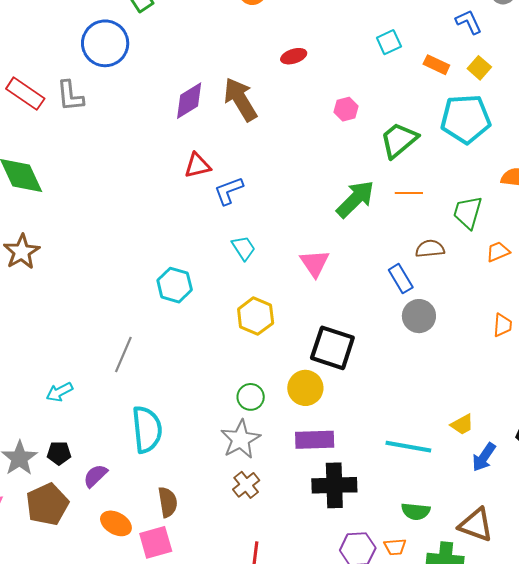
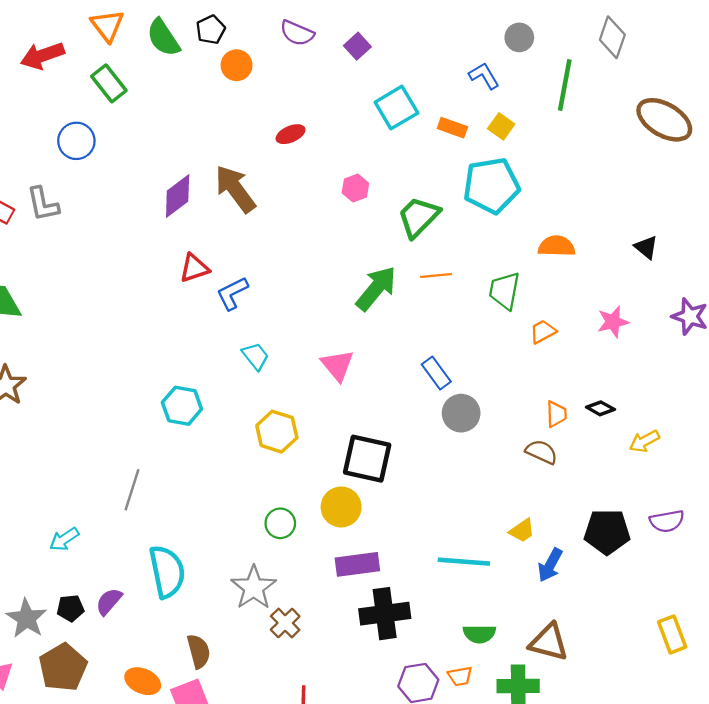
cyan square: (389, 42) -> (396, 108), size x1.5
blue circle: (105, 43) -> (76, 141), size x0.7
brown semicircle: (430, 249) -> (541, 452), moved, turned 36
gray star: (240, 439) -> (254, 588), moved
purple semicircle: (95, 476) -> (109, 602), moved

